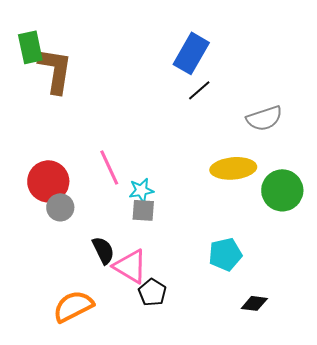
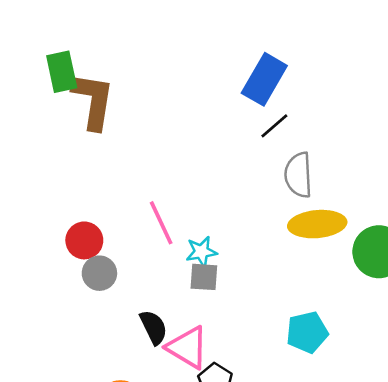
gray semicircle: (264, 118) -> (298, 175), moved, turned 105
red circle: (48, 181) -> (84, 240), size x0.7

